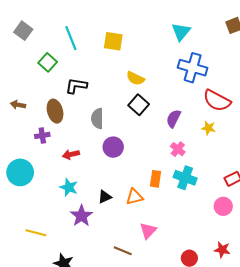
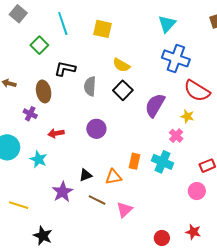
gray semicircle: (97, 118) -> (90, 86), moved
purple semicircle: (174, 118) -> (155, 105), size x1.4
purple cross: (42, 135) -> (30, 114), turned 32
pink cross: (178, 149) -> (176, 136), moved
cyan star: (69, 187) -> (38, 159), moved
brown line: (123, 251) -> (97, 200), moved

